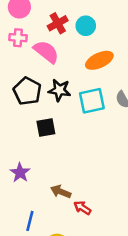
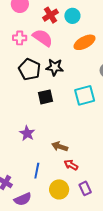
pink cross: (18, 38) -> (20, 38), moved
cyan square: (92, 101) -> (85, 95), moved
red arrow: (82, 208) -> (71, 165), moved

